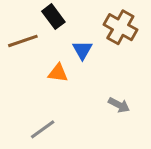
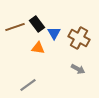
black rectangle: (53, 17) -> (37, 24), moved
brown cross: (120, 27) -> (79, 38), moved

